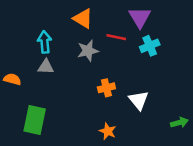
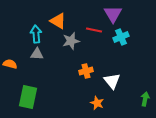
orange triangle: (83, 19) -> (58, 21), moved
green arrow: (179, 123) -> (145, 99), turned -64
orange star: (108, 131) -> (97, 103), moved

